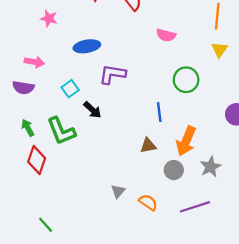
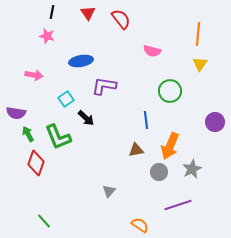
purple semicircle: (23, 88) -> (16, 113), moved
orange semicircle: (148, 202) -> (140, 225), moved

